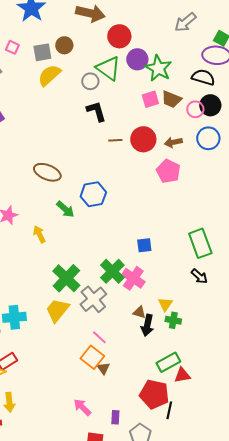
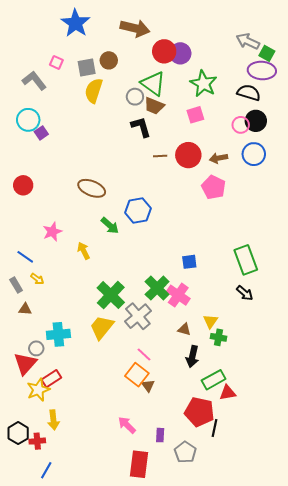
gray arrow: (185, 22) -> (248, 41), moved, turned 65
purple circle: (137, 59) -> (180, 53), moved
yellow semicircle: (49, 75) -> (94, 91), turned -30
brown trapezoid: (171, 99) -> (154, 106), moved
black arrow: (147, 325) -> (192, 357), moved

